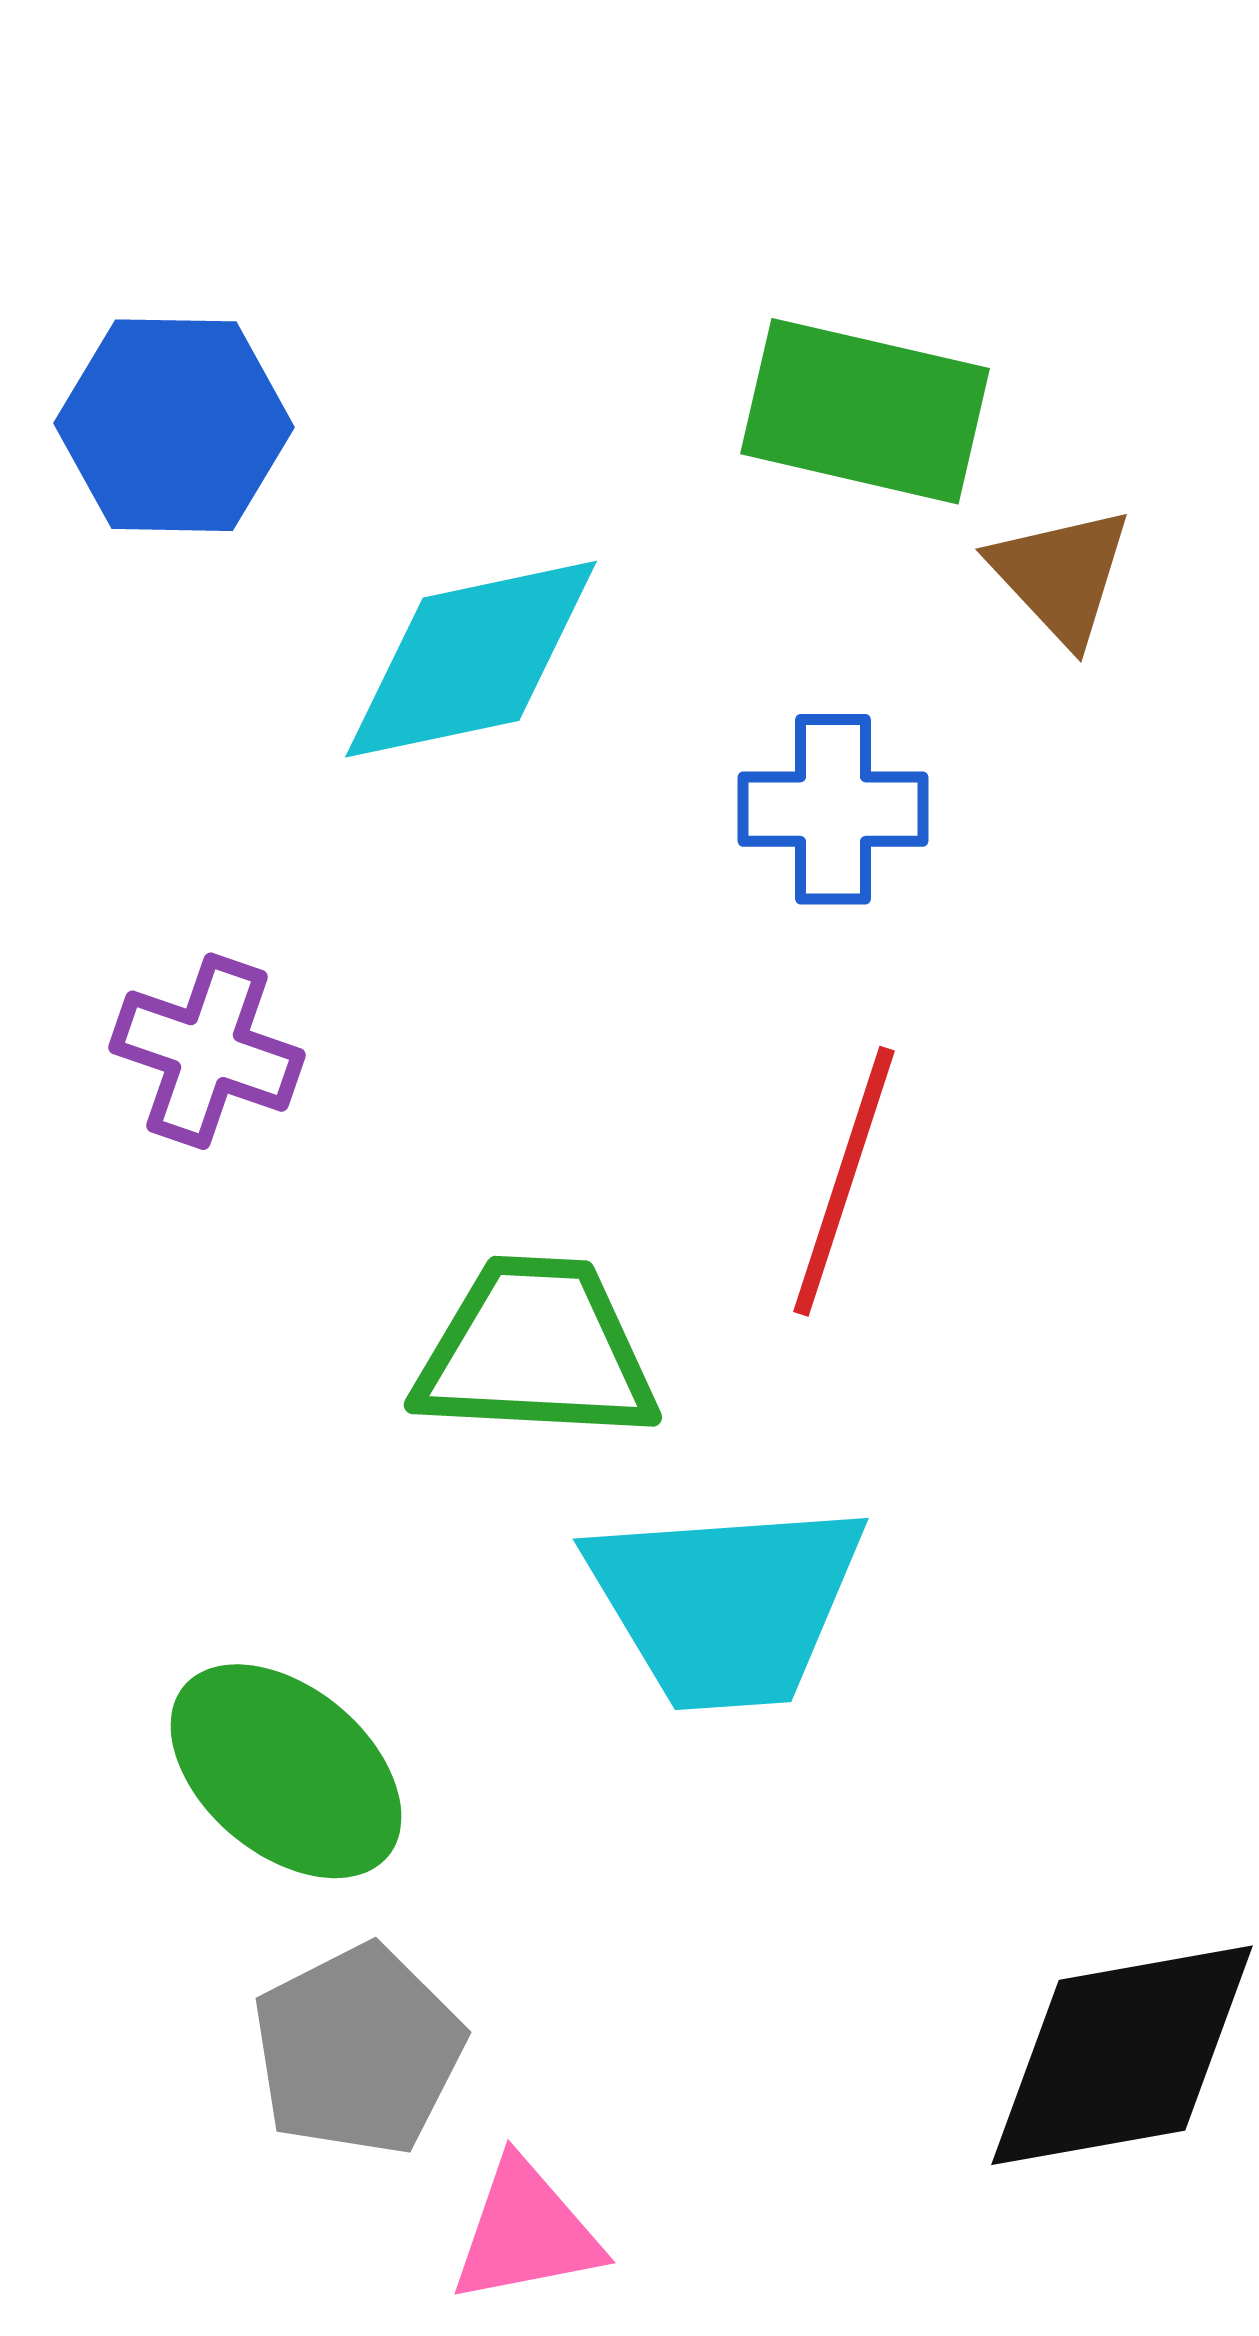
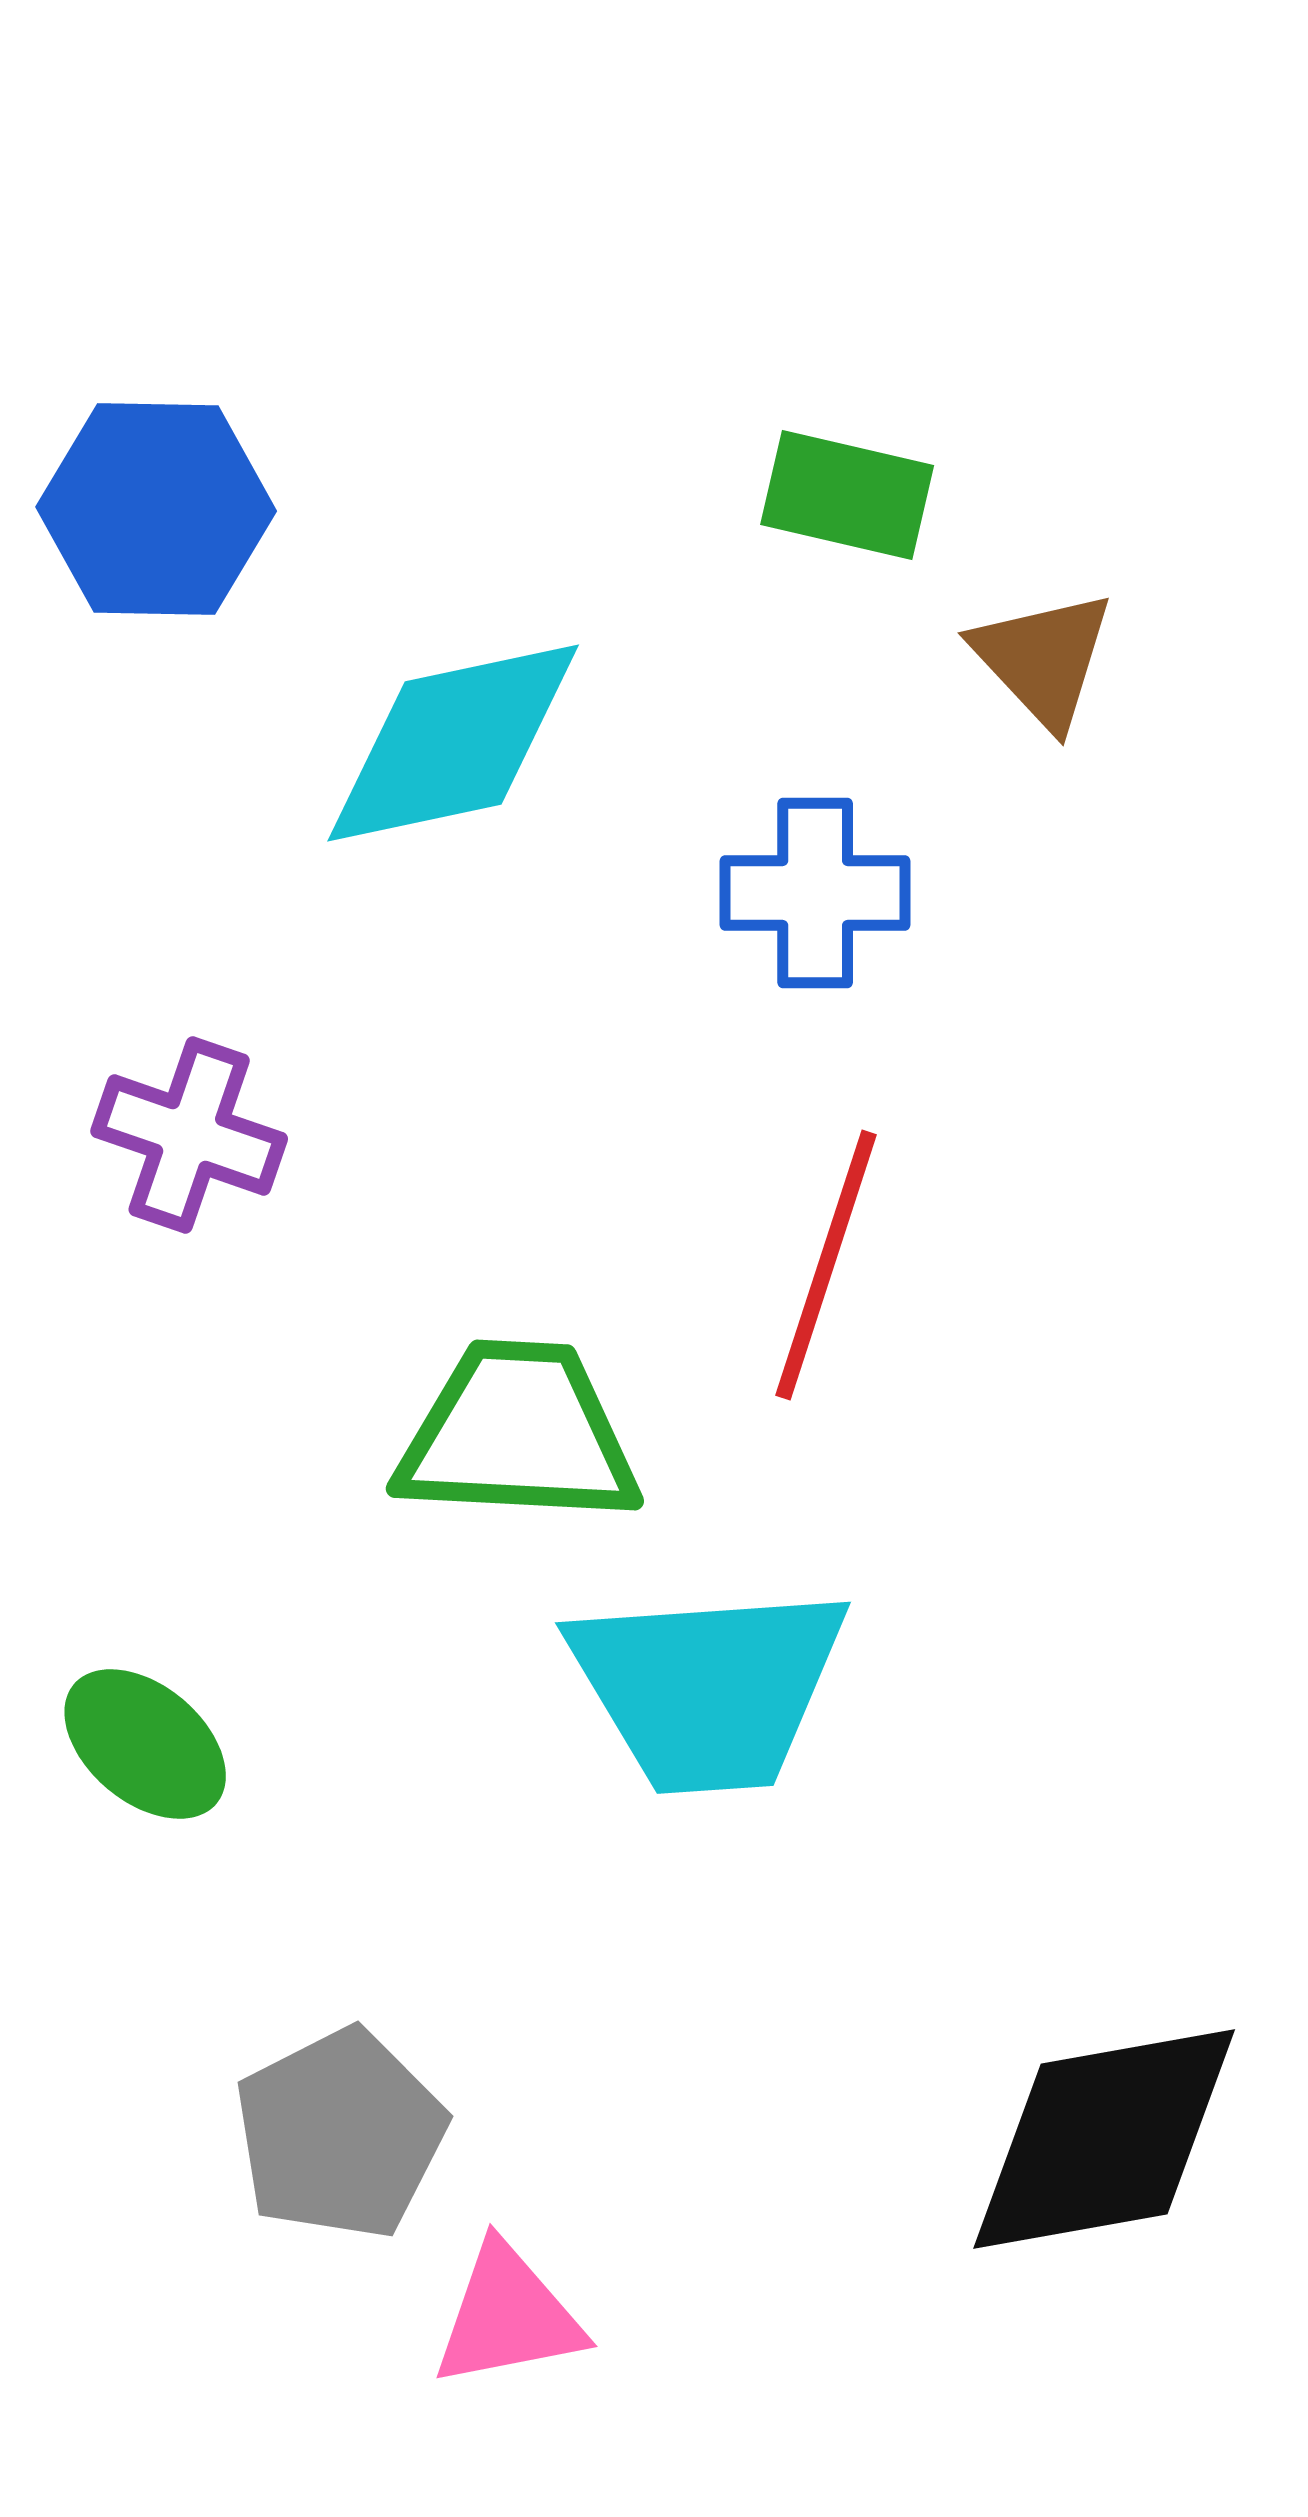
green rectangle: (865, 411) -> (847, 495), size x0.7
green ellipse: (286, 1771) -> (145, 1744), moved, size x0.7

